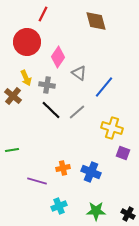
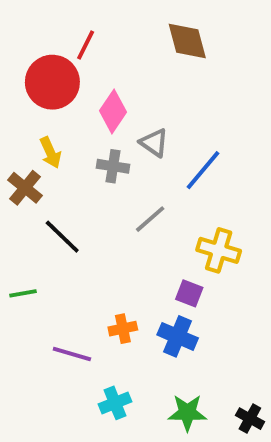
red line: (43, 14) -> (86, 45), moved
gray cross: (47, 85) -> (113, 166), moved
black line: (51, 110) -> (62, 237), moved
purple square: (123, 153) -> (189, 293), moved

